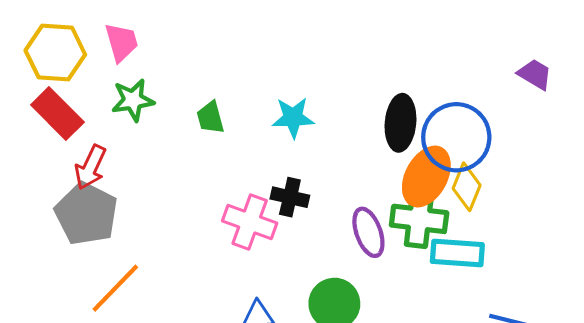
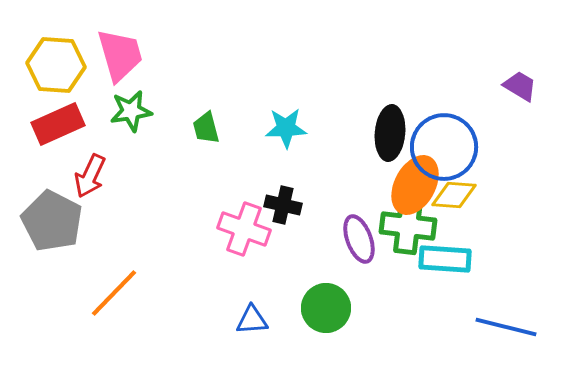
pink trapezoid: (121, 42) -> (120, 55), size x1.4
red rectangle: (57, 113) -> (58, 124), turned -69
yellow diamond: (467, 187) -> (454, 195), turned 72
gray pentagon: (86, 214) -> (52, 221), moved

